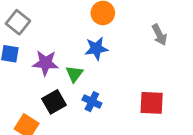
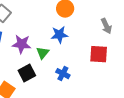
blue cross: (92, 102) -> (63, 74), moved
red square: (152, 103) -> (99, 54), moved

